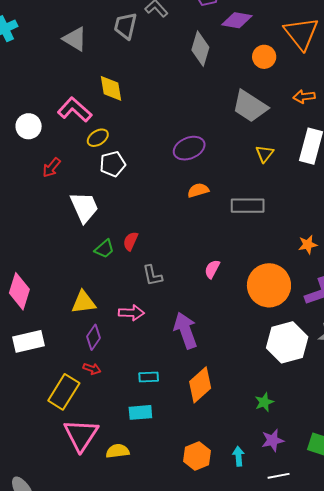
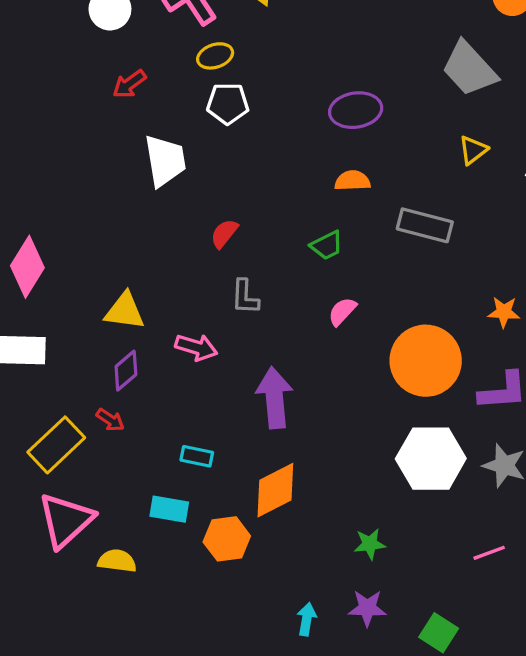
green trapezoid: (104, 249) -> (327, 245), moved
orange hexagon: (197, 456) -> (227, 539), moved

